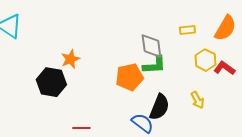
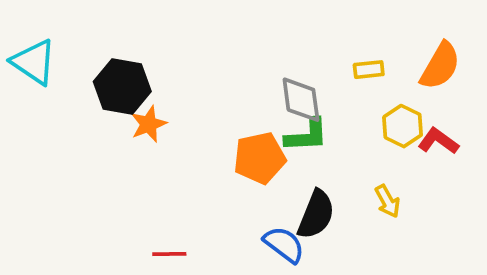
black hexagon: (51, 82) -> (122, 87), moved

